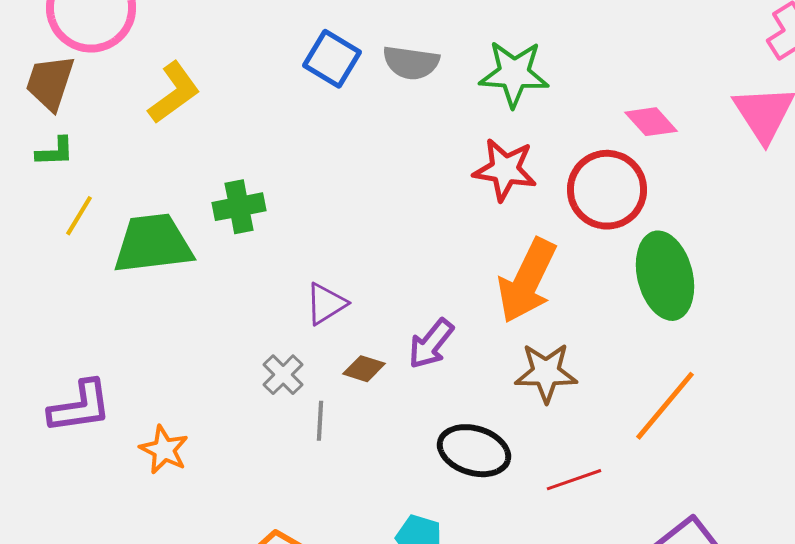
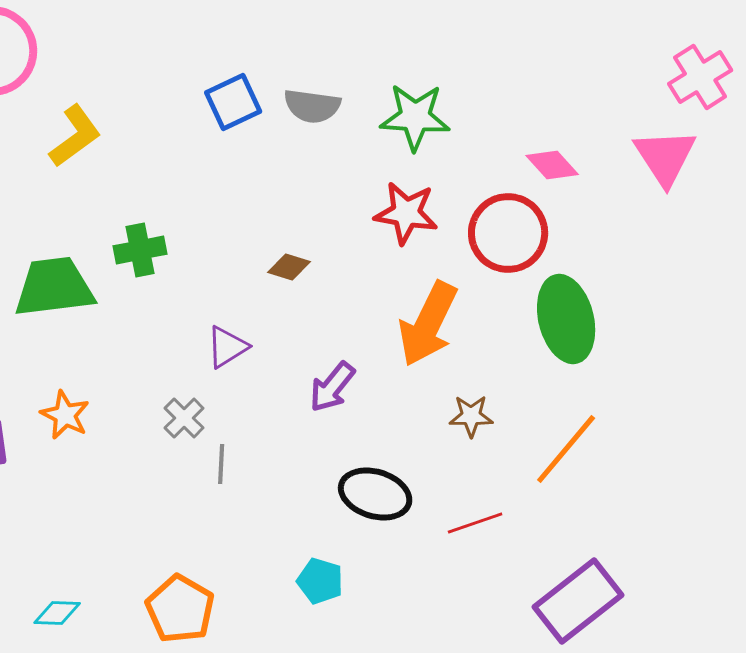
blue square: (332, 59) -> (233, 102), turned 34
brown diamond: (364, 369) -> (289, 267), moved
brown star: (546, 373) -> (471, 416), moved, size x0.7
orange star: (164, 450) -> (65, 415), moved

